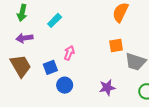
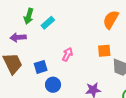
green arrow: (22, 13) -> (29, 16), moved
pink arrow: (69, 53) -> (67, 54), moved

